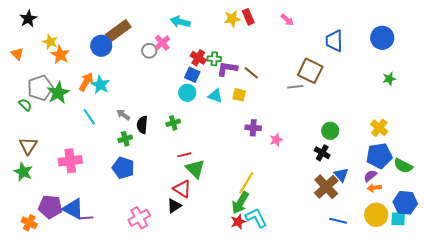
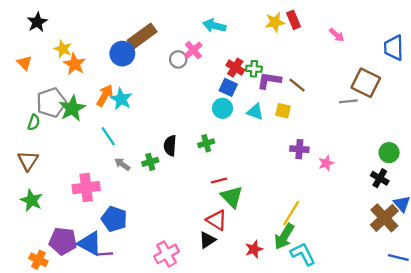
pink arrow: (287, 20) -> (337, 35), moved
green semicircle: (25, 105) -> (34, 122), turned 64
gray arrow: (123, 115) -> (122, 164), moved
brown triangle: (28, 146) -> (28, 161), moved
blue pentagon: (123, 168) -> (114, 219), moved
red star: (238, 222) -> (254, 249), moved

